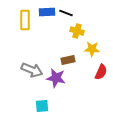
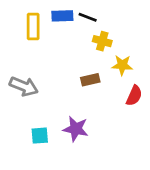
gray arrow: (32, 70) -> (24, 86), moved
purple star: (56, 78) -> (76, 129), moved
cyan square: (42, 106) -> (40, 136), moved

